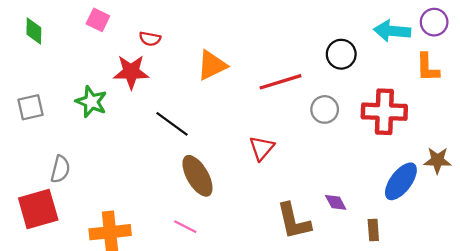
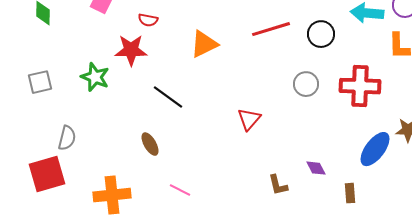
red line: (280, 82) -> (271, 29), moved
brown ellipse: (197, 176) -> (150, 144), moved, size x0.6
brown L-shape: (294, 221) -> (278, 185), size x0.6

